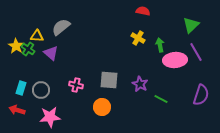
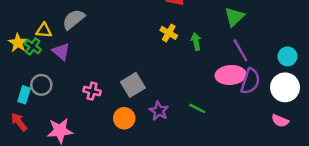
pink ellipse: (175, 60) -> (231, 75), moved
gray square: (109, 80) -> (133, 85), turned -36
purple star: (140, 84) -> (159, 111), moved
gray circle: (41, 90) -> (41, 85), moved
purple semicircle: (201, 95) -> (250, 81), moved
red arrow: (17, 110) -> (19, 122), turned 35

